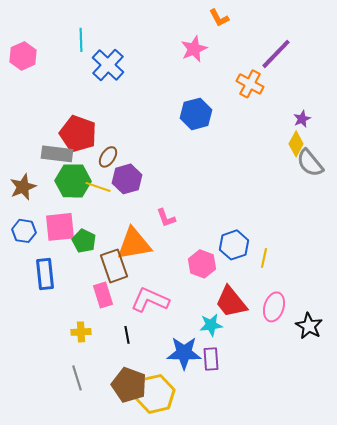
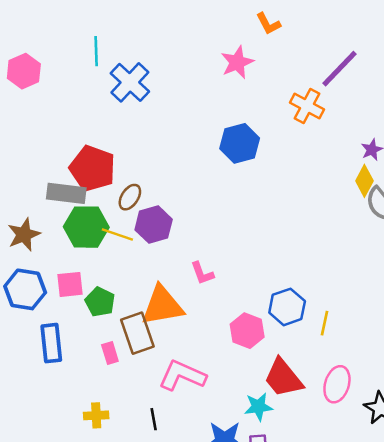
pink square: (60, 227) -> (70, 284), size x0.7
blue hexagon: (24, 231) -> (25, 289), size x1.4
pink rectangle: (103, 295) -> (110, 353), moved, size x0.7

